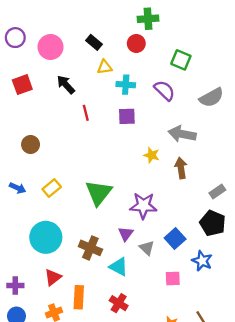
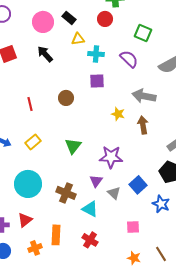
pink circle: (51, 47) -> (43, 22), moved
red line: (86, 113) -> (30, 104), moved
brown circle: (31, 145) -> (66, 98), moved
green triangle: (99, 193) -> (73, 146), size x0.7
red triangle: (53, 277) -> (25, 220), moved
pink square: (173, 278) -> (133, 227), moved

